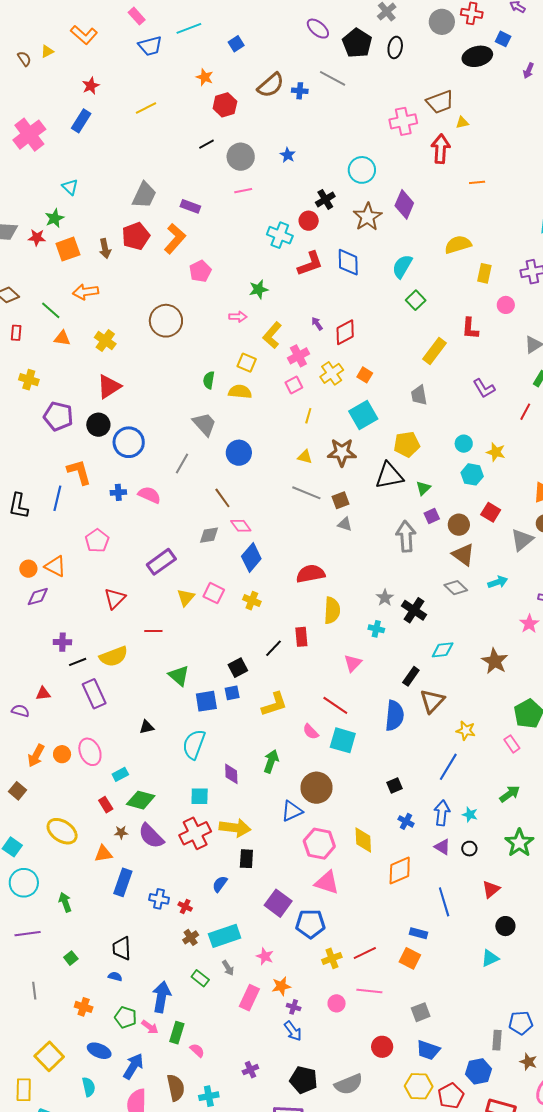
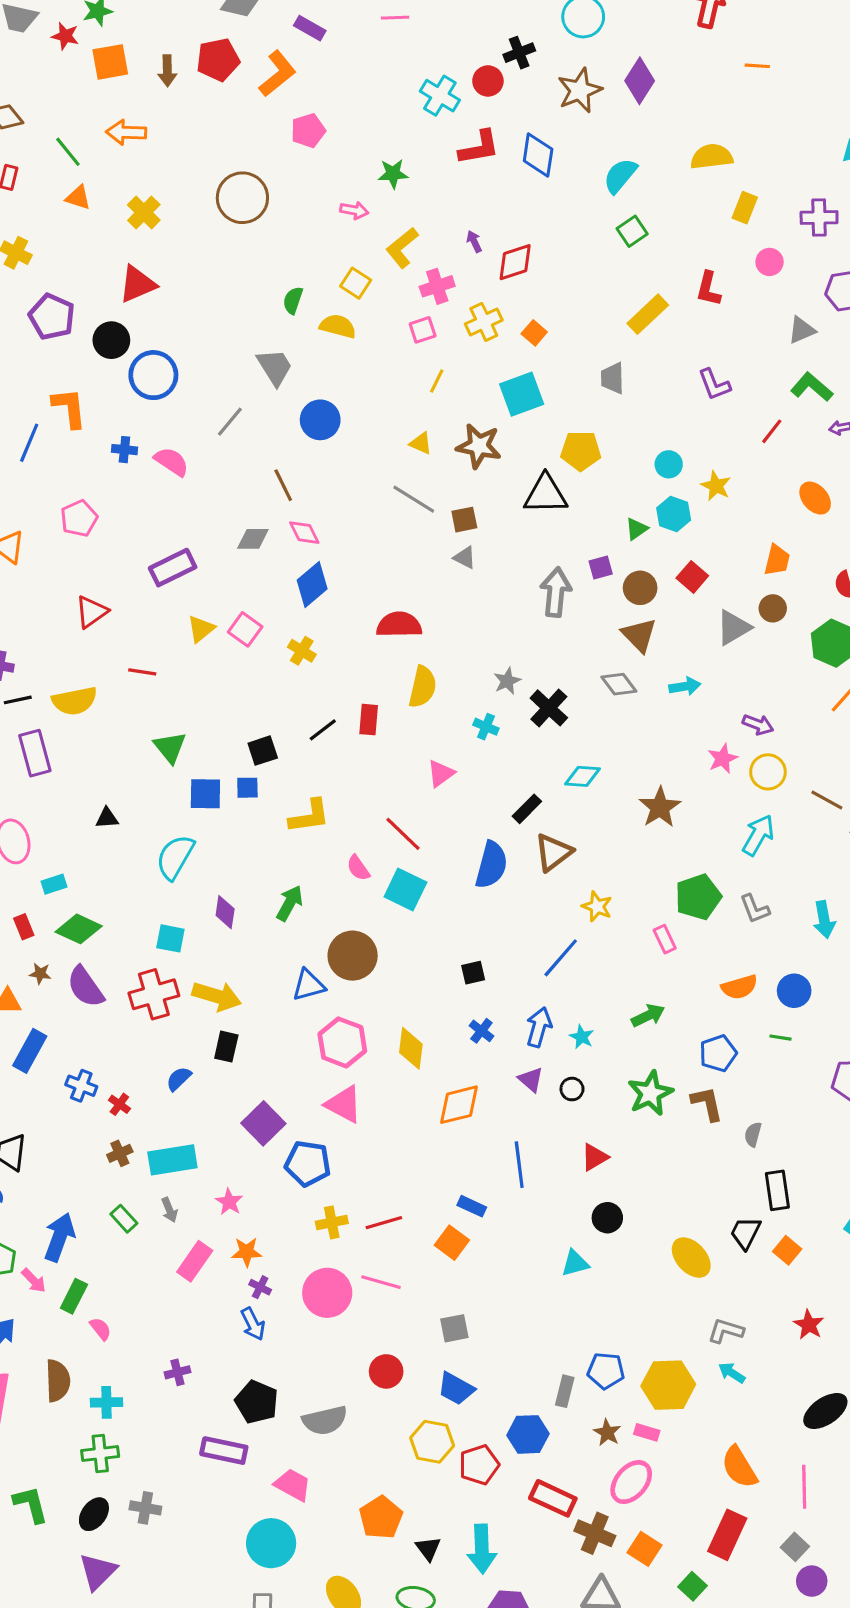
green triangle: (423, 488) -> (637, 529), moved
pink circle: (337, 1003) -> (327, 1293), size x1.8

